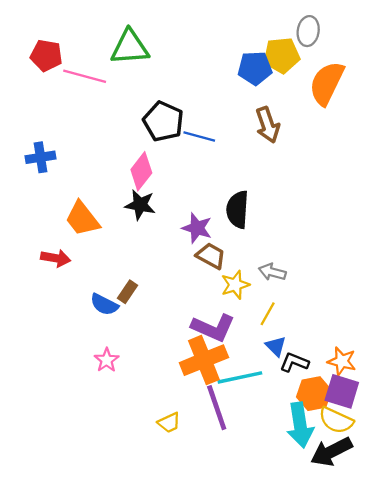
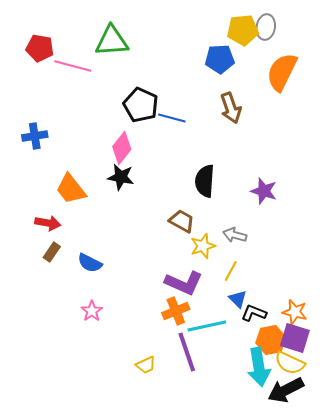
yellow pentagon: (282, 55) -> (243, 30), moved
purple star: (197, 228) -> (264, 191), moved
brown rectangle: (127, 292) -> (52, 252), moved
orange cross: (204, 360) -> (176, 311), size x0.7

